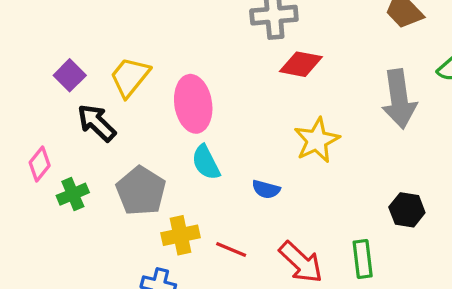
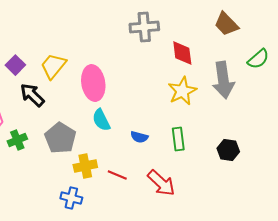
red diamond: (301, 64) -> (182, 53), moved, turned 72
yellow star: (317, 140) -> (182, 91), moved
green rectangle: (363, 259) -> (178, 139), moved

